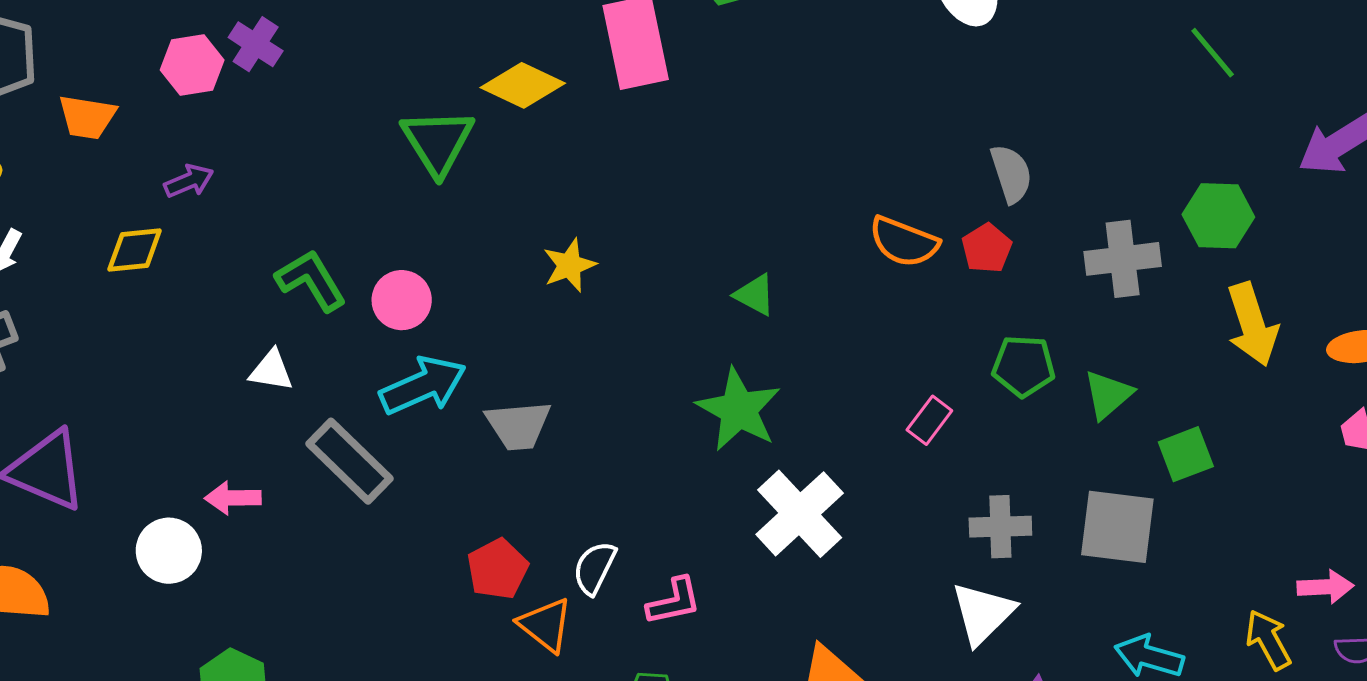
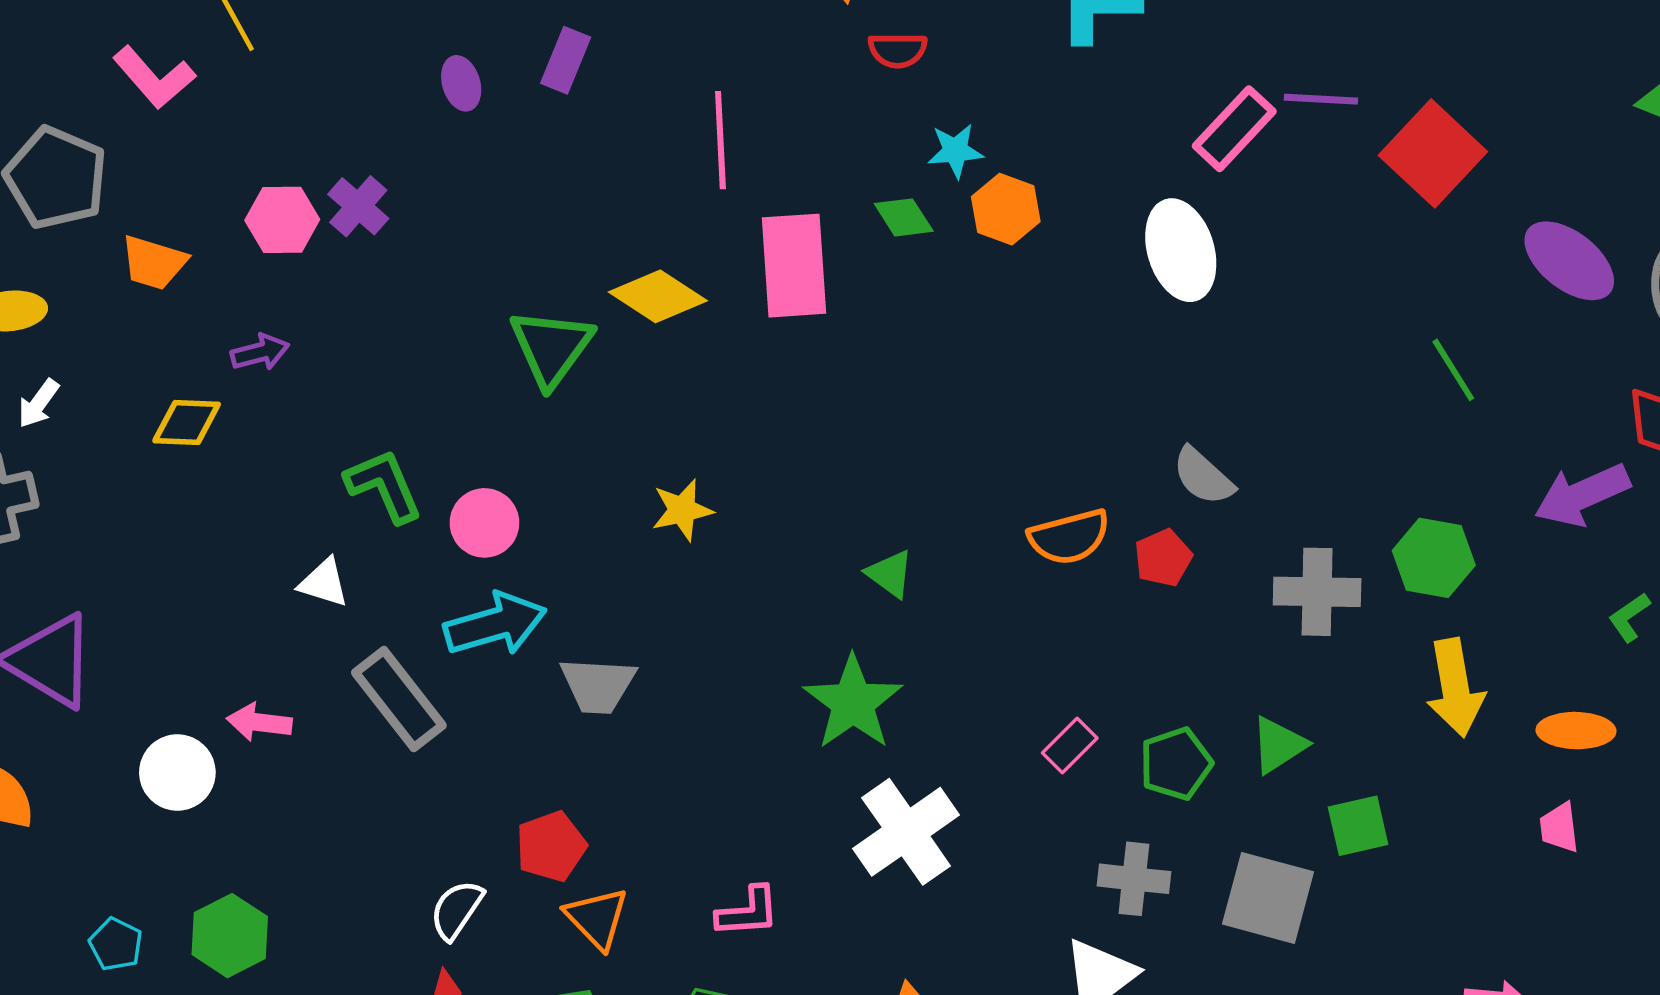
gray semicircle: (1011, 174) -> (1203, 476), turned 142
orange semicircle: (904, 242) -> (1069, 537), turned -44
green pentagon: (1024, 366) -> (1176, 764), moved, turned -30
white semicircle: (595, 568) -> (457, 910), moved

